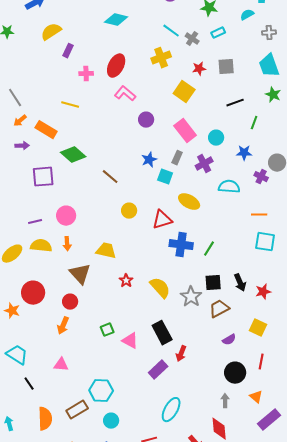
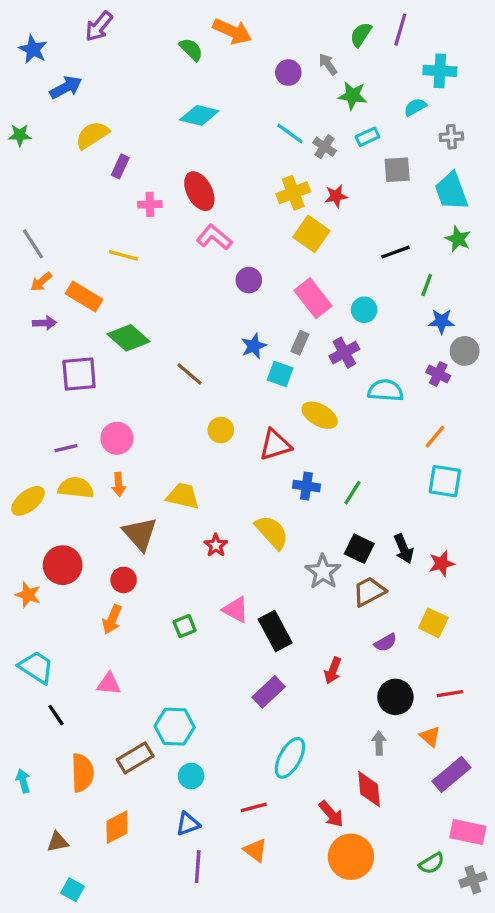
yellow cross: (161, 58) -> (293, 193), moved
red ellipse: (116, 66) -> (199, 191), turned -55
gray square: (226, 67) -> (397, 170), moved
blue star: (244, 153) -> (442, 321), moved
orange line: (259, 215) -> (435, 437), turned -49
blue cross: (181, 245) -> (306, 486), size x0.7
black square: (213, 283) -> (359, 549), turned 30
yellow semicircle: (160, 288) -> (272, 532), moved
pink triangle: (130, 341) -> (236, 610), moved
red arrow: (181, 354) -> (333, 671), moved
red line: (261, 362) -> (450, 694), moved, turned 70

